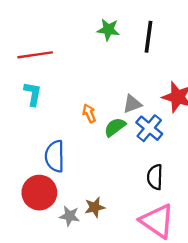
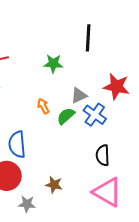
green star: (108, 30) -> (53, 64), moved
brown star: (95, 207) -> (54, 185), turned 30
gray star: (70, 216) -> (27, 204), moved

